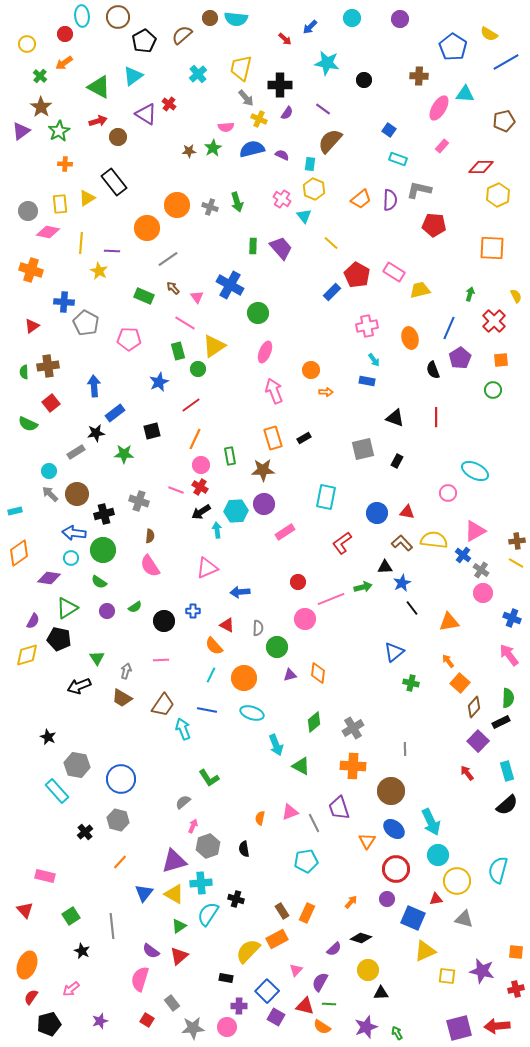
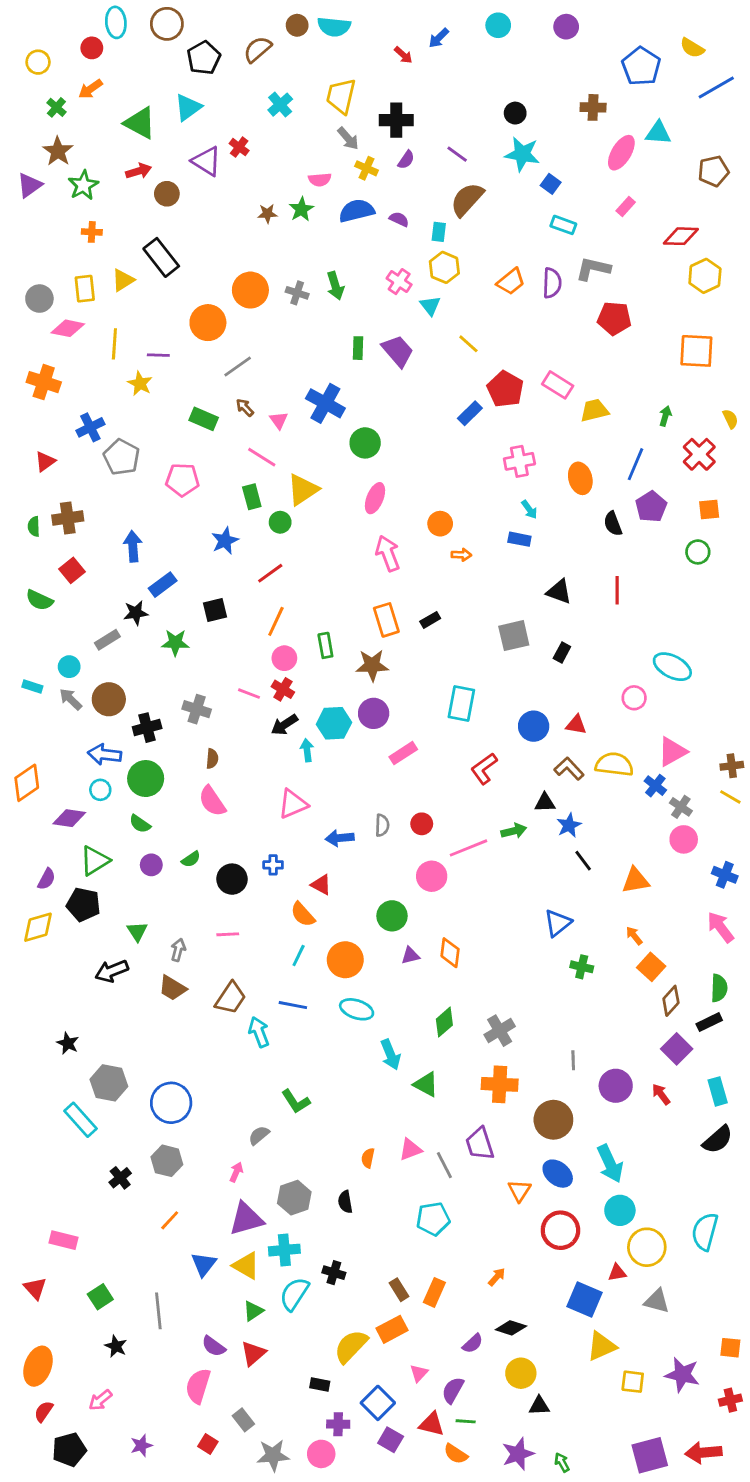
cyan star: (327, 63) -> (522, 154), moved
blue cross: (64, 302) -> (90, 427), turned -30
cyan rectangle: (15, 511) -> (32, 686), moved, turned 32
gray semicircle: (258, 628) -> (382, 825), moved
pink arrow: (193, 826) -> (236, 1172), moved
purple circle: (387, 899) -> (616, 1086), moved, size x1.5

